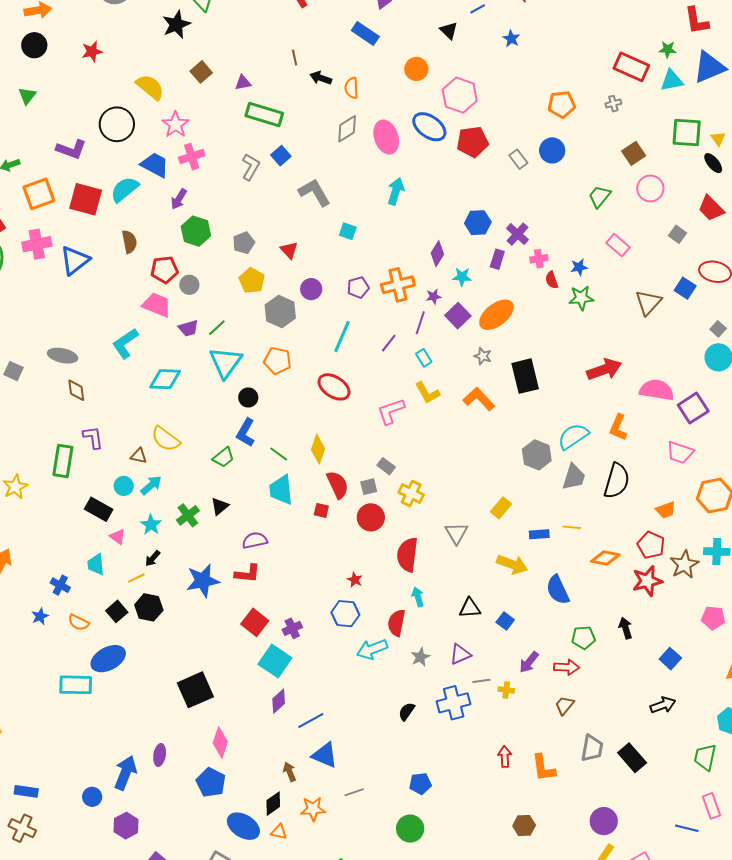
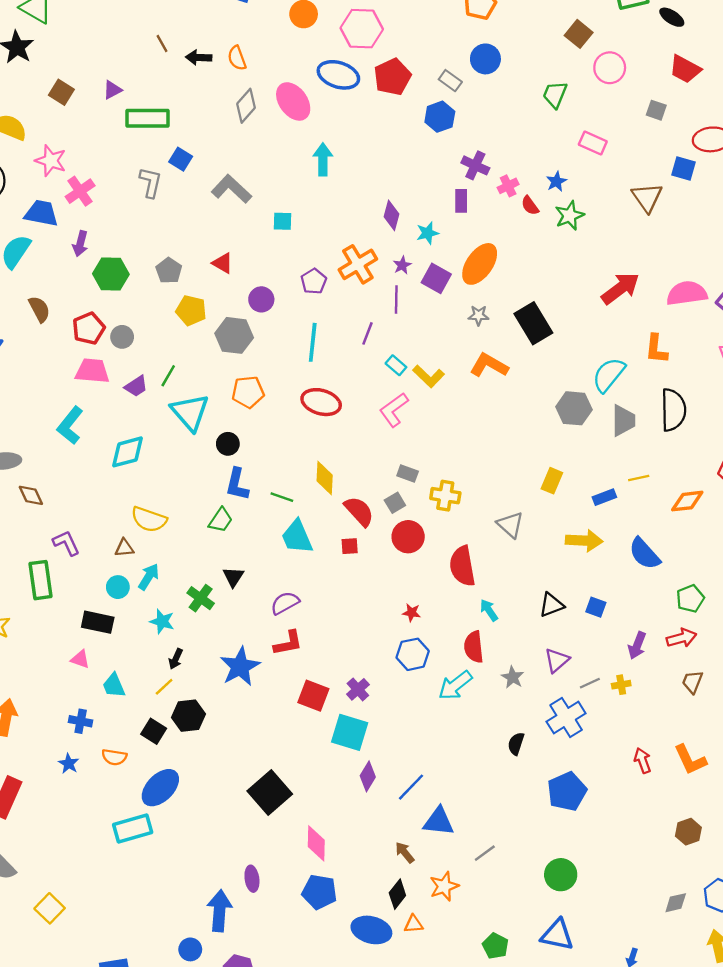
blue hexagon: (478, 223) -> (440, 117), moved
cyan rectangle: (424, 358) -> (396, 365), moved
pink triangle: (118, 537) -> (80, 659), moved
blue pentagon: (420, 784) -> (567, 791), moved, size x1.5

